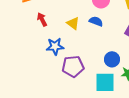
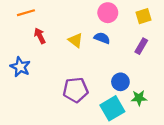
blue star: (55, 46) -> (20, 67), moved, turned 30
cyan square: (105, 82) -> (112, 108), turned -30

